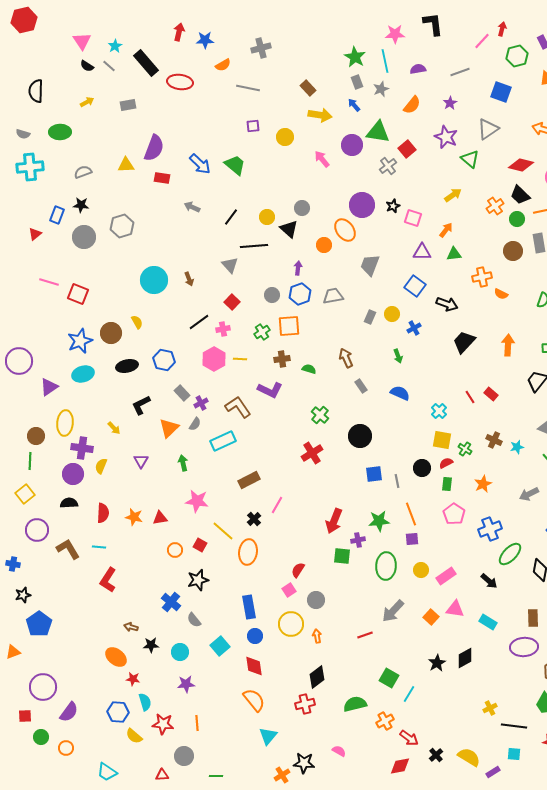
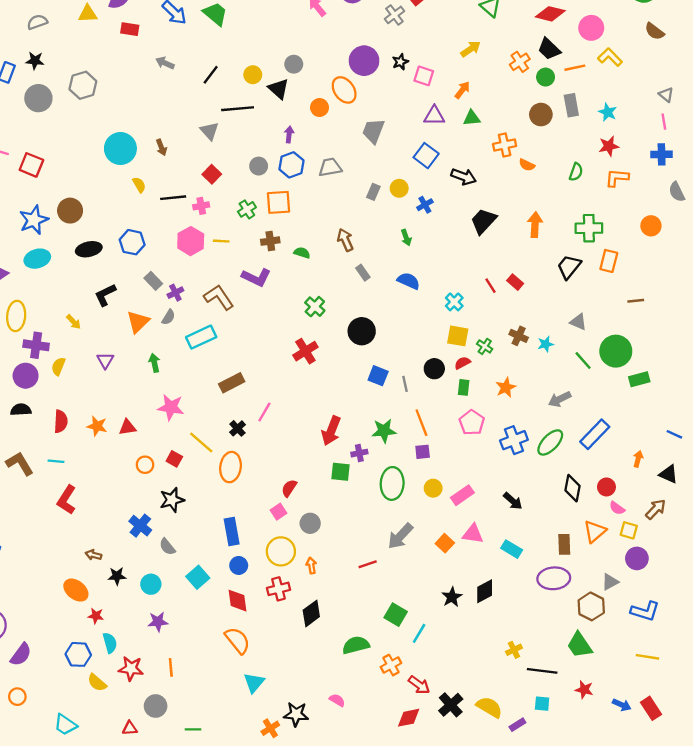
yellow semicircle: (137, 322) -> (139, 185), moved
black line: (199, 322) -> (173, 198), turned 30
blue square: (374, 474) -> (378, 376), turned 30
green ellipse: (510, 554) -> (550, 442), moved
red cross: (305, 704) -> (279, 589), moved
black cross: (436, 755) -> (451, 705), size x1.5

